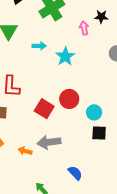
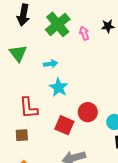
pink arrow: (84, 28) -> (84, 33), moved
cyan star: (65, 56) -> (59, 87), moved

